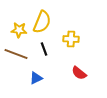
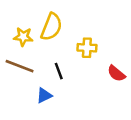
black line: (44, 49) -> (59, 71), moved
red semicircle: (79, 73) -> (116, 73), moved

